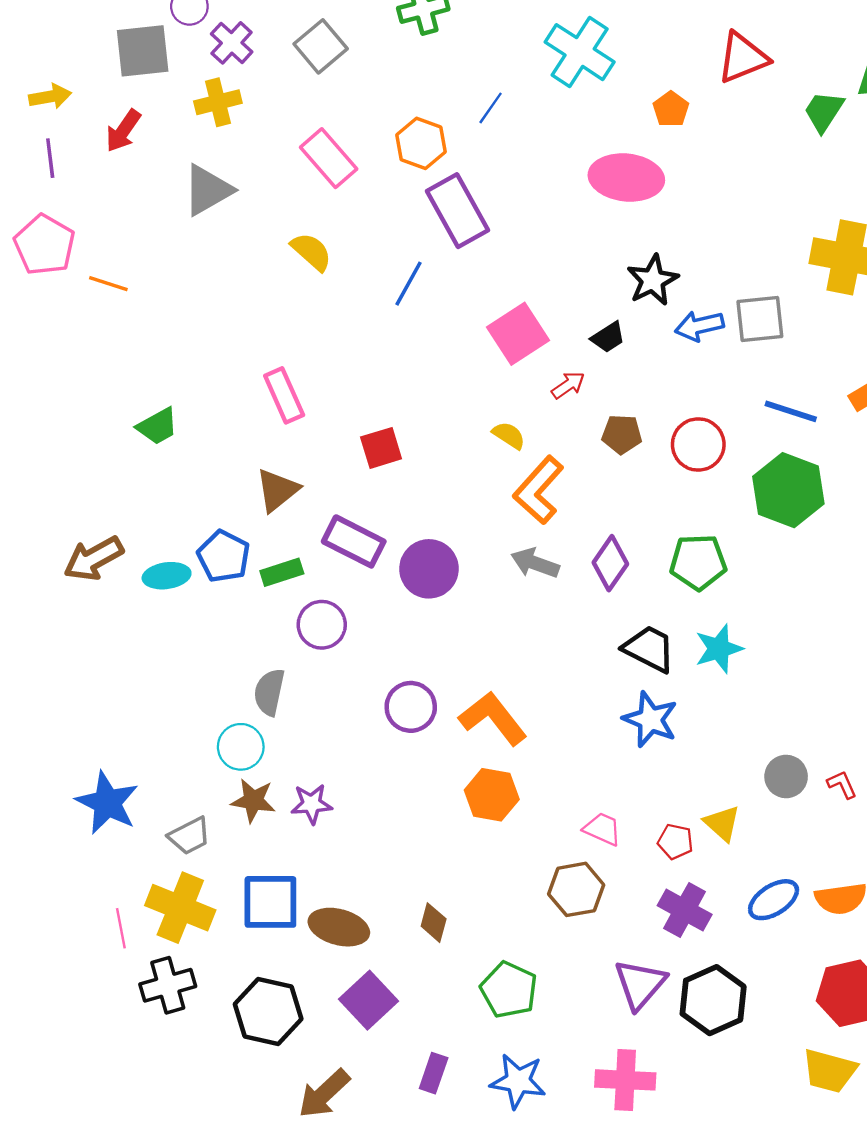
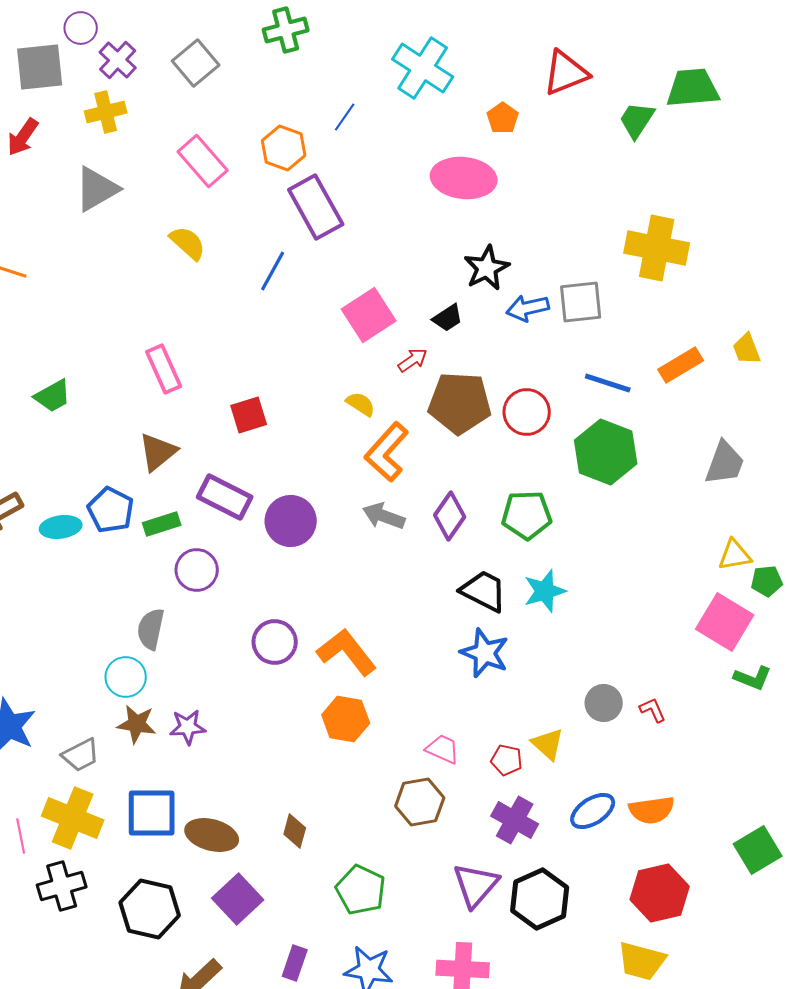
brown pentagon: (622, 434) -> (460, 403), size x1.8

